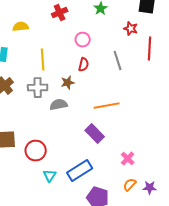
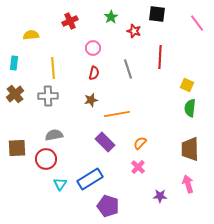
red star: (131, 29) -> (134, 31), moved
brown star: (68, 83) -> (91, 100), moved
gray semicircle: (59, 105) -> (54, 135), moved
orange semicircle: (130, 185) -> (140, 143), moved

